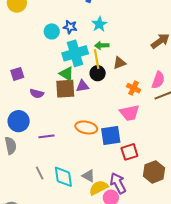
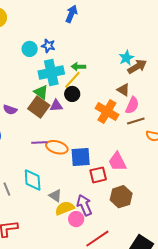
cyan star: (99, 24) -> (126, 58), moved
yellow line: (97, 59) -> (72, 80), turned 48
brown triangle: (119, 63) -> (123, 90), moved, turned 48
orange cross: (134, 88) -> (107, 111), size x1.6
brown square: (65, 89) -> (39, 107), turned 35
pink trapezoid: (130, 113) -> (117, 162), moved, turned 70
purple line: (46, 136) -> (39, 143), moved
cyan diamond: (63, 177) -> (33, 180), moved

